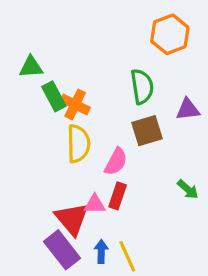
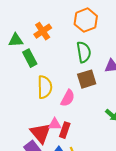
orange hexagon: (170, 34) -> (86, 20), moved
orange cross: (75, 104) -> (43, 31), moved, turned 30
red rectangle: (118, 196) -> (65, 130), moved

